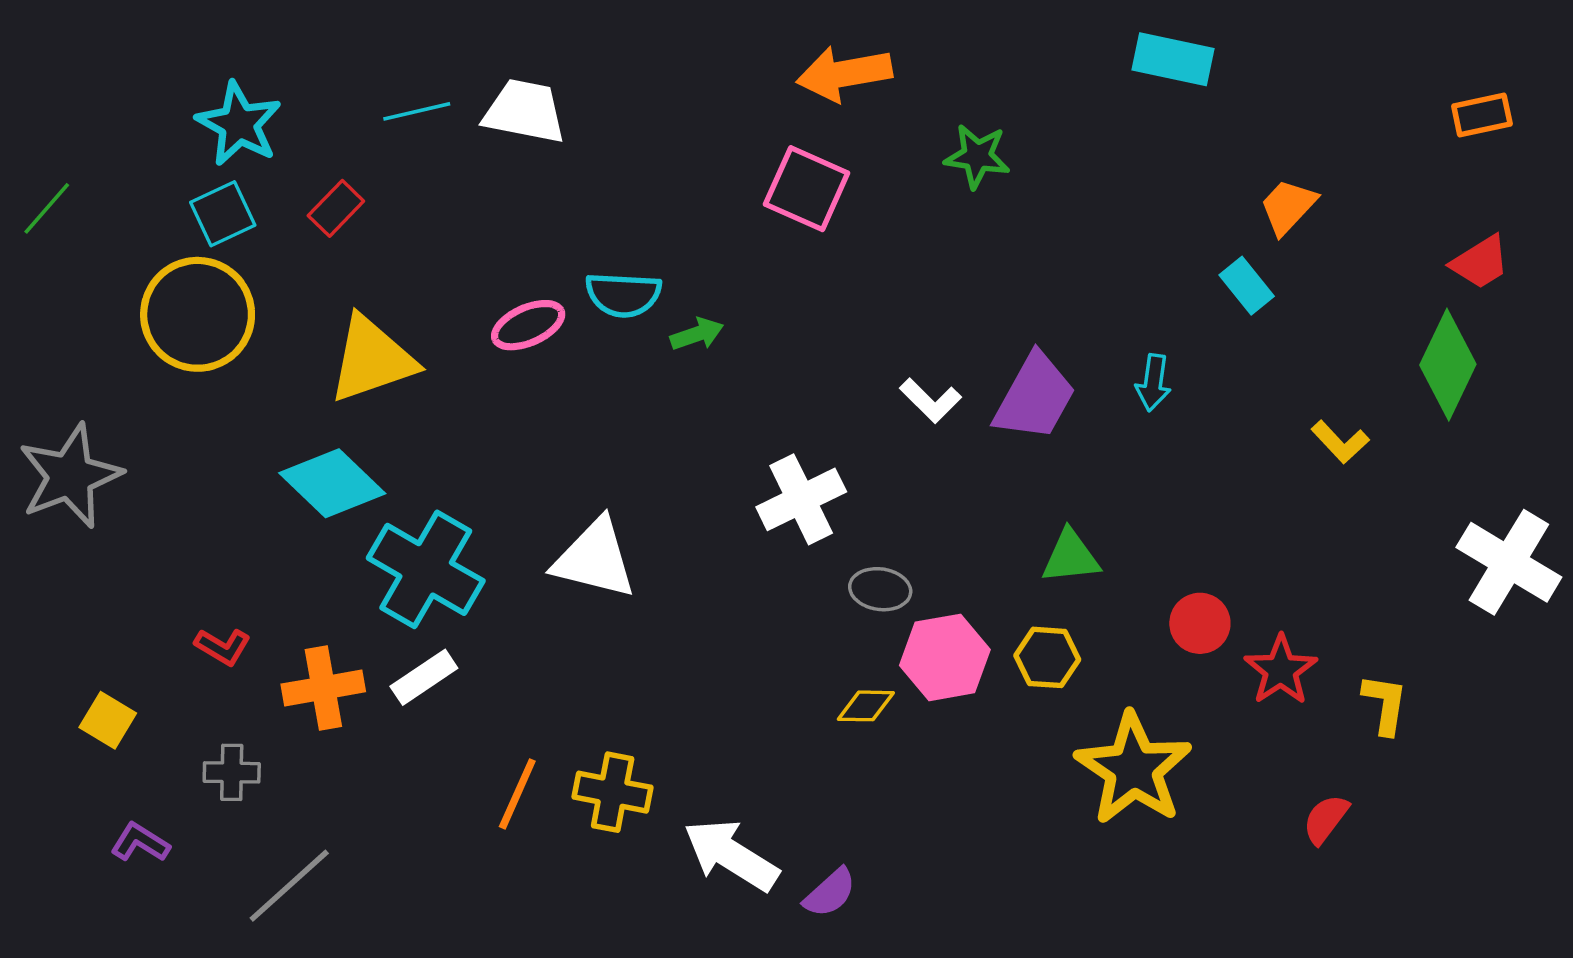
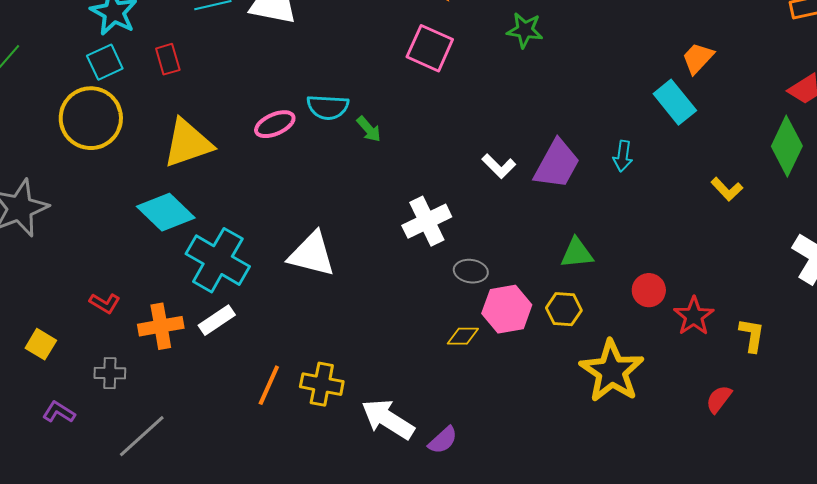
red rectangle: (336, 208) -> (168, 59), turned -60
cyan rectangle: (1247, 286) -> (675, 102), size x1.4
green arrow: (697, 334) -> (369, 129), turned 68

